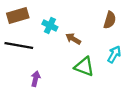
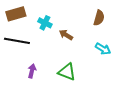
cyan arrow: (114, 54) -> (103, 49), turned 91
green triangle: (84, 67) -> (67, 72), moved

